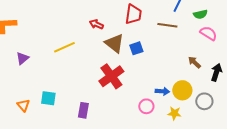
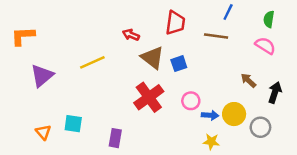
green semicircle: (200, 14) -> (269, 19), moved, turned 112
purple triangle: (22, 58) -> (42, 76), size x1.5
pink circle: (146, 106) -> (191, 101), moved
yellow star: (174, 113) -> (211, 142), moved

